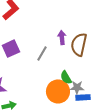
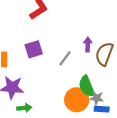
green semicircle: (66, 77) -> (87, 86), size x1.5

